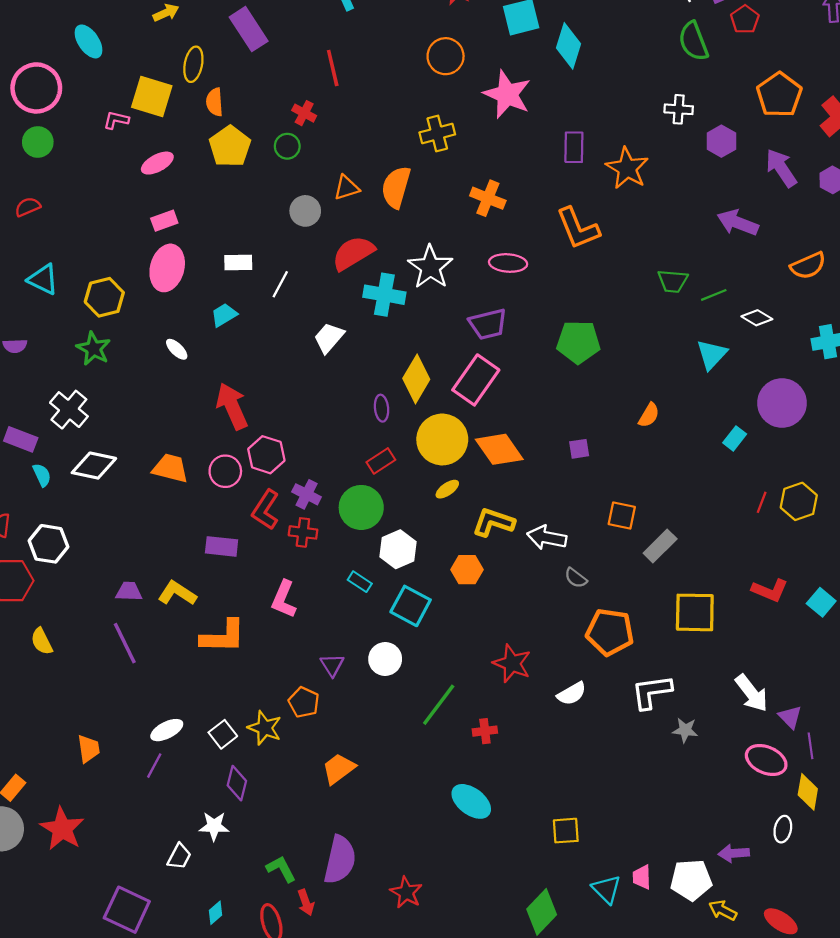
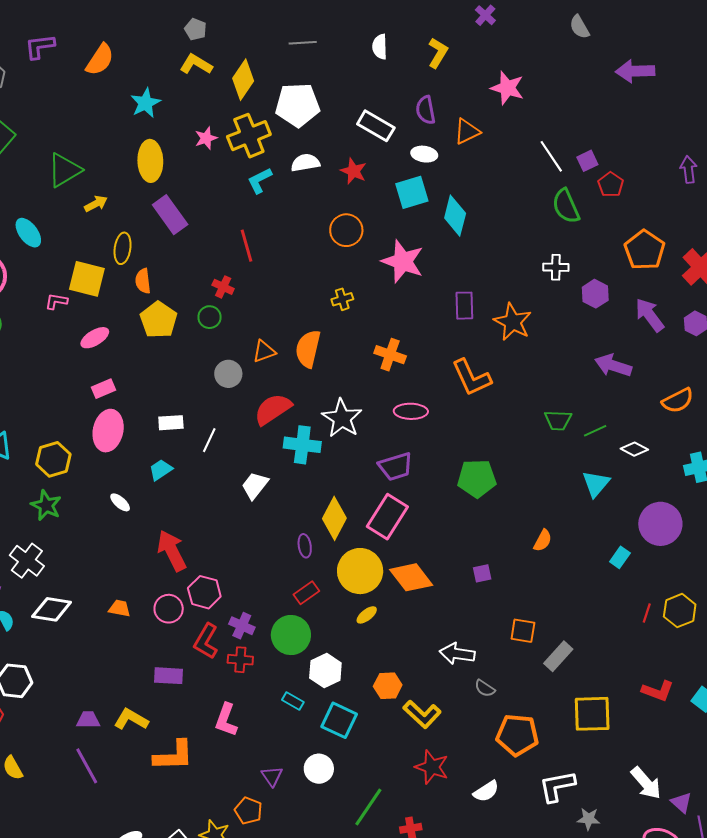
yellow cross: (437, 133) -> (342, 299), size x0.7
orange trapezoid: (170, 468) -> (120, 608), size x0.7
yellow L-shape: (493, 522) -> (422, 714), moved, turned -153

